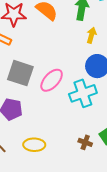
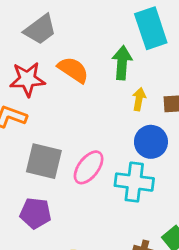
cyan cross: (83, 93) -> (134, 182), turned 32

